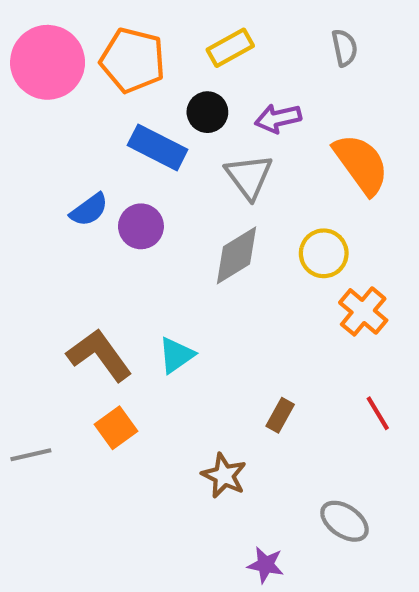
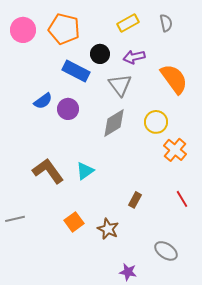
yellow rectangle: (230, 48) -> (128, 23), moved
pink circle: (48, 62) -> (23, 30), size x0.7
orange square: (116, 428) -> (74, 222), moved

